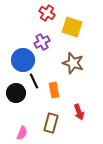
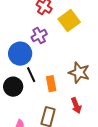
yellow square: (72, 27) -> (69, 21), turned 35
brown star: (73, 63) -> (79, 73), moved

